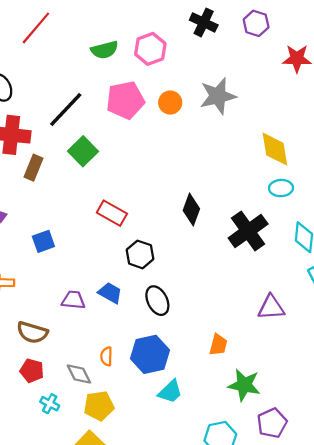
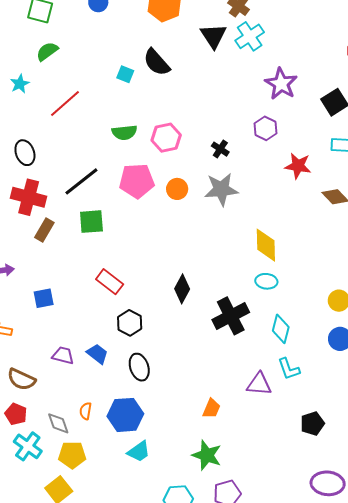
black cross: (204, 22) -> (220, 149), moved, size x0.7
green square: (83, 151) -> (91, 222), turned 32
purple triangle: (271, 307) -> (259, 384), moved
orange trapezoid: (218, 345) -> (211, 408), moved
cyan cross: (50, 404) -> (28, 446), size x1.6

